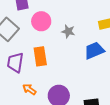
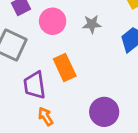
orange arrow: (29, 89) -> (46, 116), moved, turned 40

